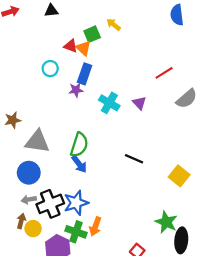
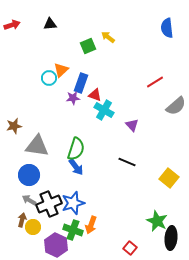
red triangle: (71, 46) -> (95, 95), moved
orange triangle: (84, 48) -> (61, 70), moved, turned 35
purple triangle: (139, 103) -> (132, 125), moved
gray arrow: (29, 200) -> (29, 200), turned 40

